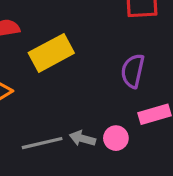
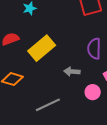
gray arrow: (82, 138) -> (72, 72), moved

